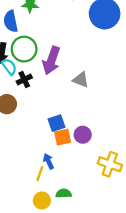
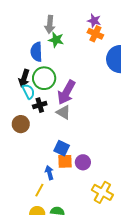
gray triangle: (81, 80) -> (63, 112), moved
blue square: (56, 123) -> (62, 148), turned 35
blue arrow: (49, 161) -> (49, 173), moved

